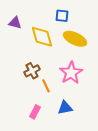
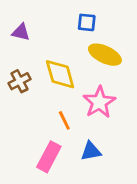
yellow diamond: (42, 37) -> (60, 74), moved
brown cross: (32, 71) -> (20, 81), moved
pink rectangle: (35, 112) -> (49, 157), size x1.5

